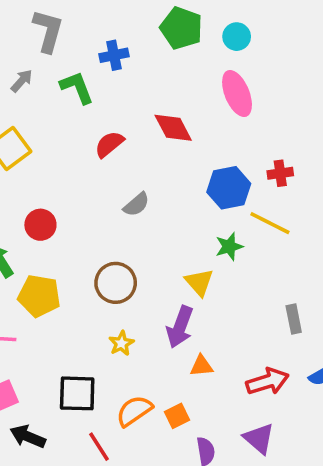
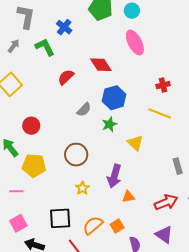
blue cross: (114, 55) -> (64, 27), turned -35
blue hexagon: (229, 188) -> (114, 98), moved
green star: (229, 247) -> (109, 124), moved
yellow triangle: (199, 282) -> (135, 143), moved

